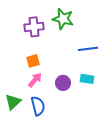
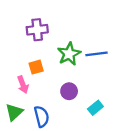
green star: (63, 19) -> (69, 54), moved, turned 30
cyan rectangle: (87, 79) -> (95, 108), moved, turned -48
pink arrow: (35, 80) -> (23, 85), moved, turned 119

